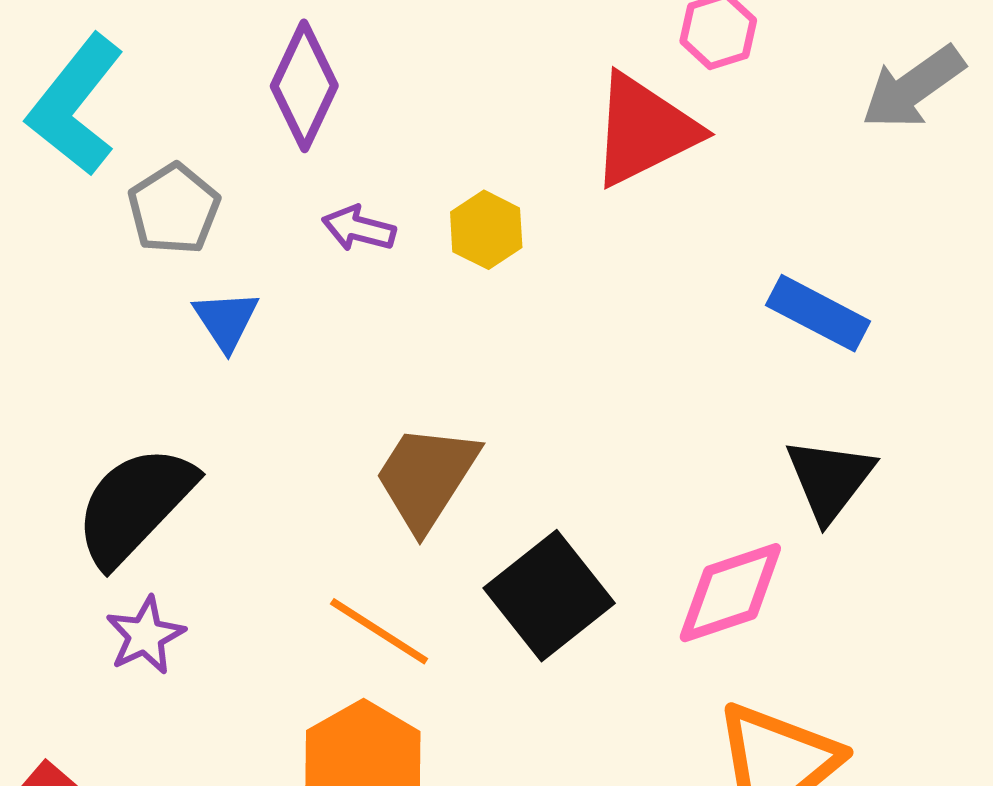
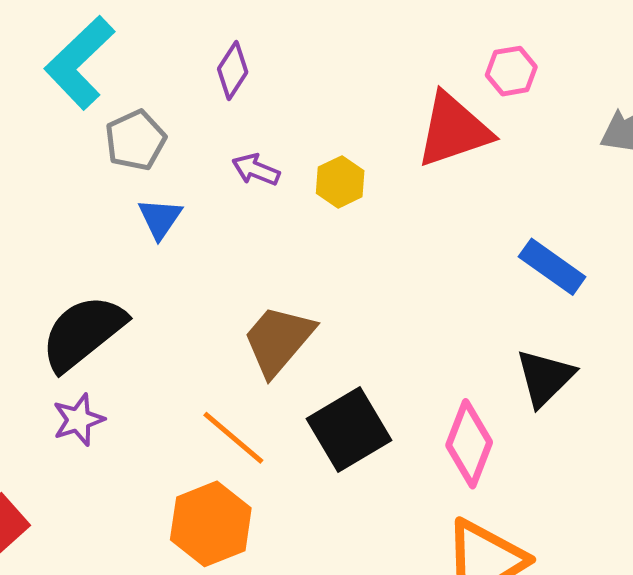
purple diamond: (304, 86) -> (233, 71), size x0.7
pink diamond: (730, 593) -> (469, 444), turned -58

